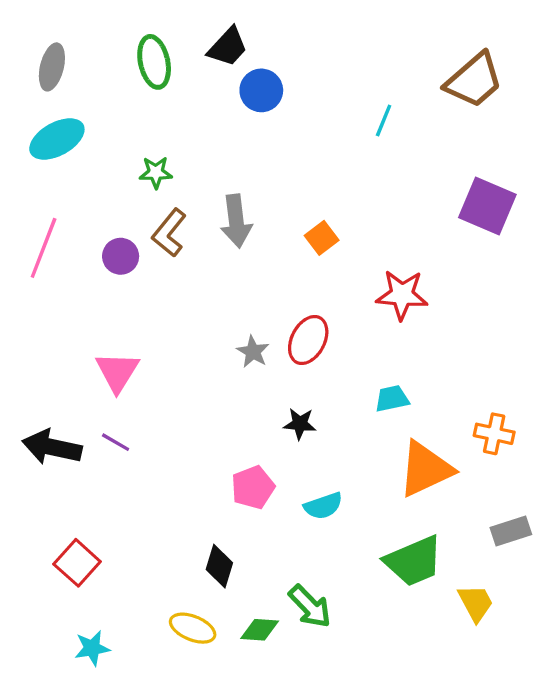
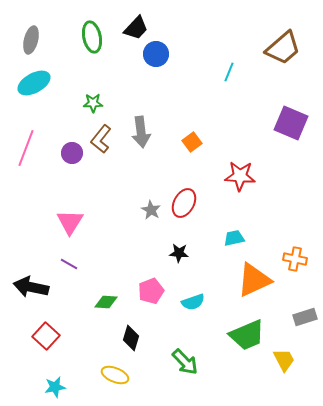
black arrow: (52, 447) -> (31, 287), moved
green diamond: (260, 630) -> (106, 302), moved

